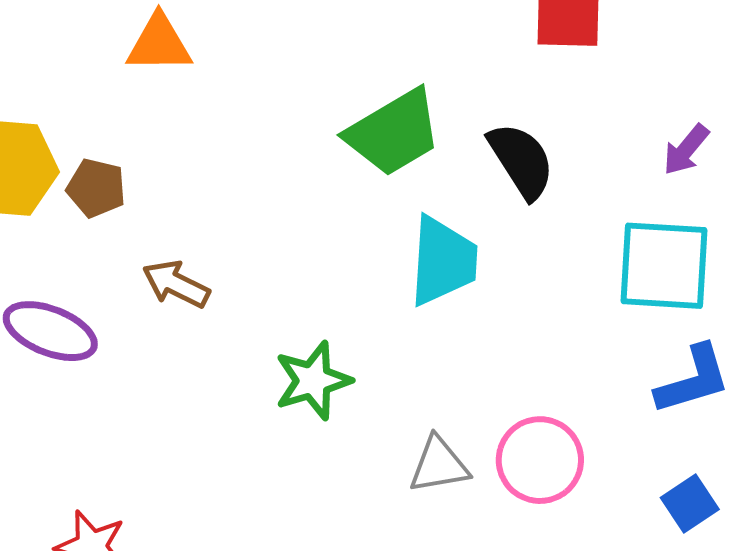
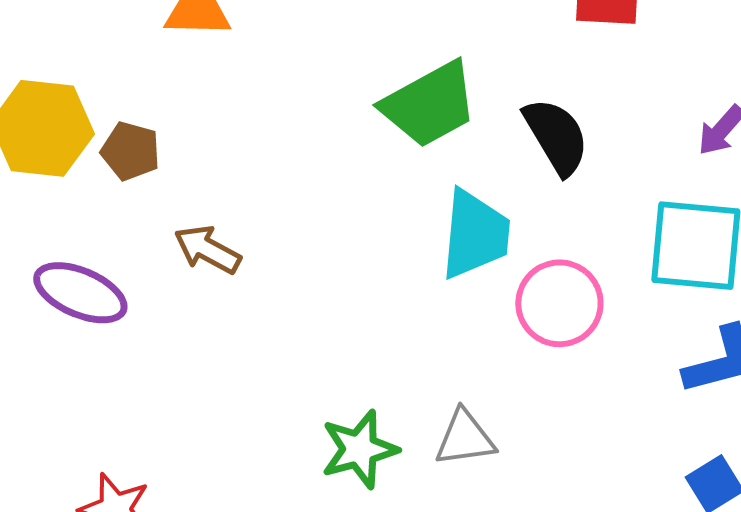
green star: (313, 381) -> (359, 449), moved
pink circle: (540, 460) -> (559, 303), moved

